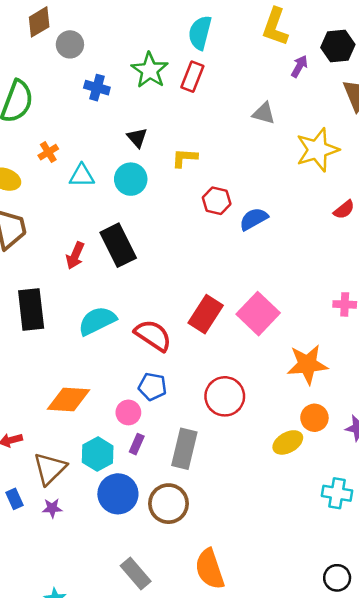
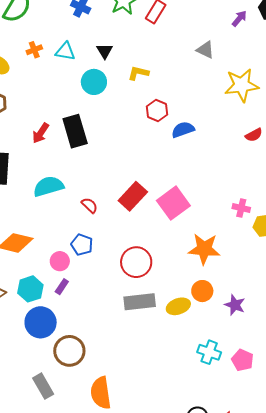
cyan triangle: (82, 176) -> (65, 51), moved
red semicircle: (153, 335) -> (90, 205), size x0.6
gray rectangle: (184, 449) -> (140, 302), moved, turned 60
brown circle: (169, 504) -> (69, 351), moved

